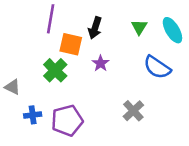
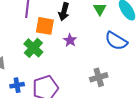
gray cross: (133, 111) -> (99, 77), turned 30

